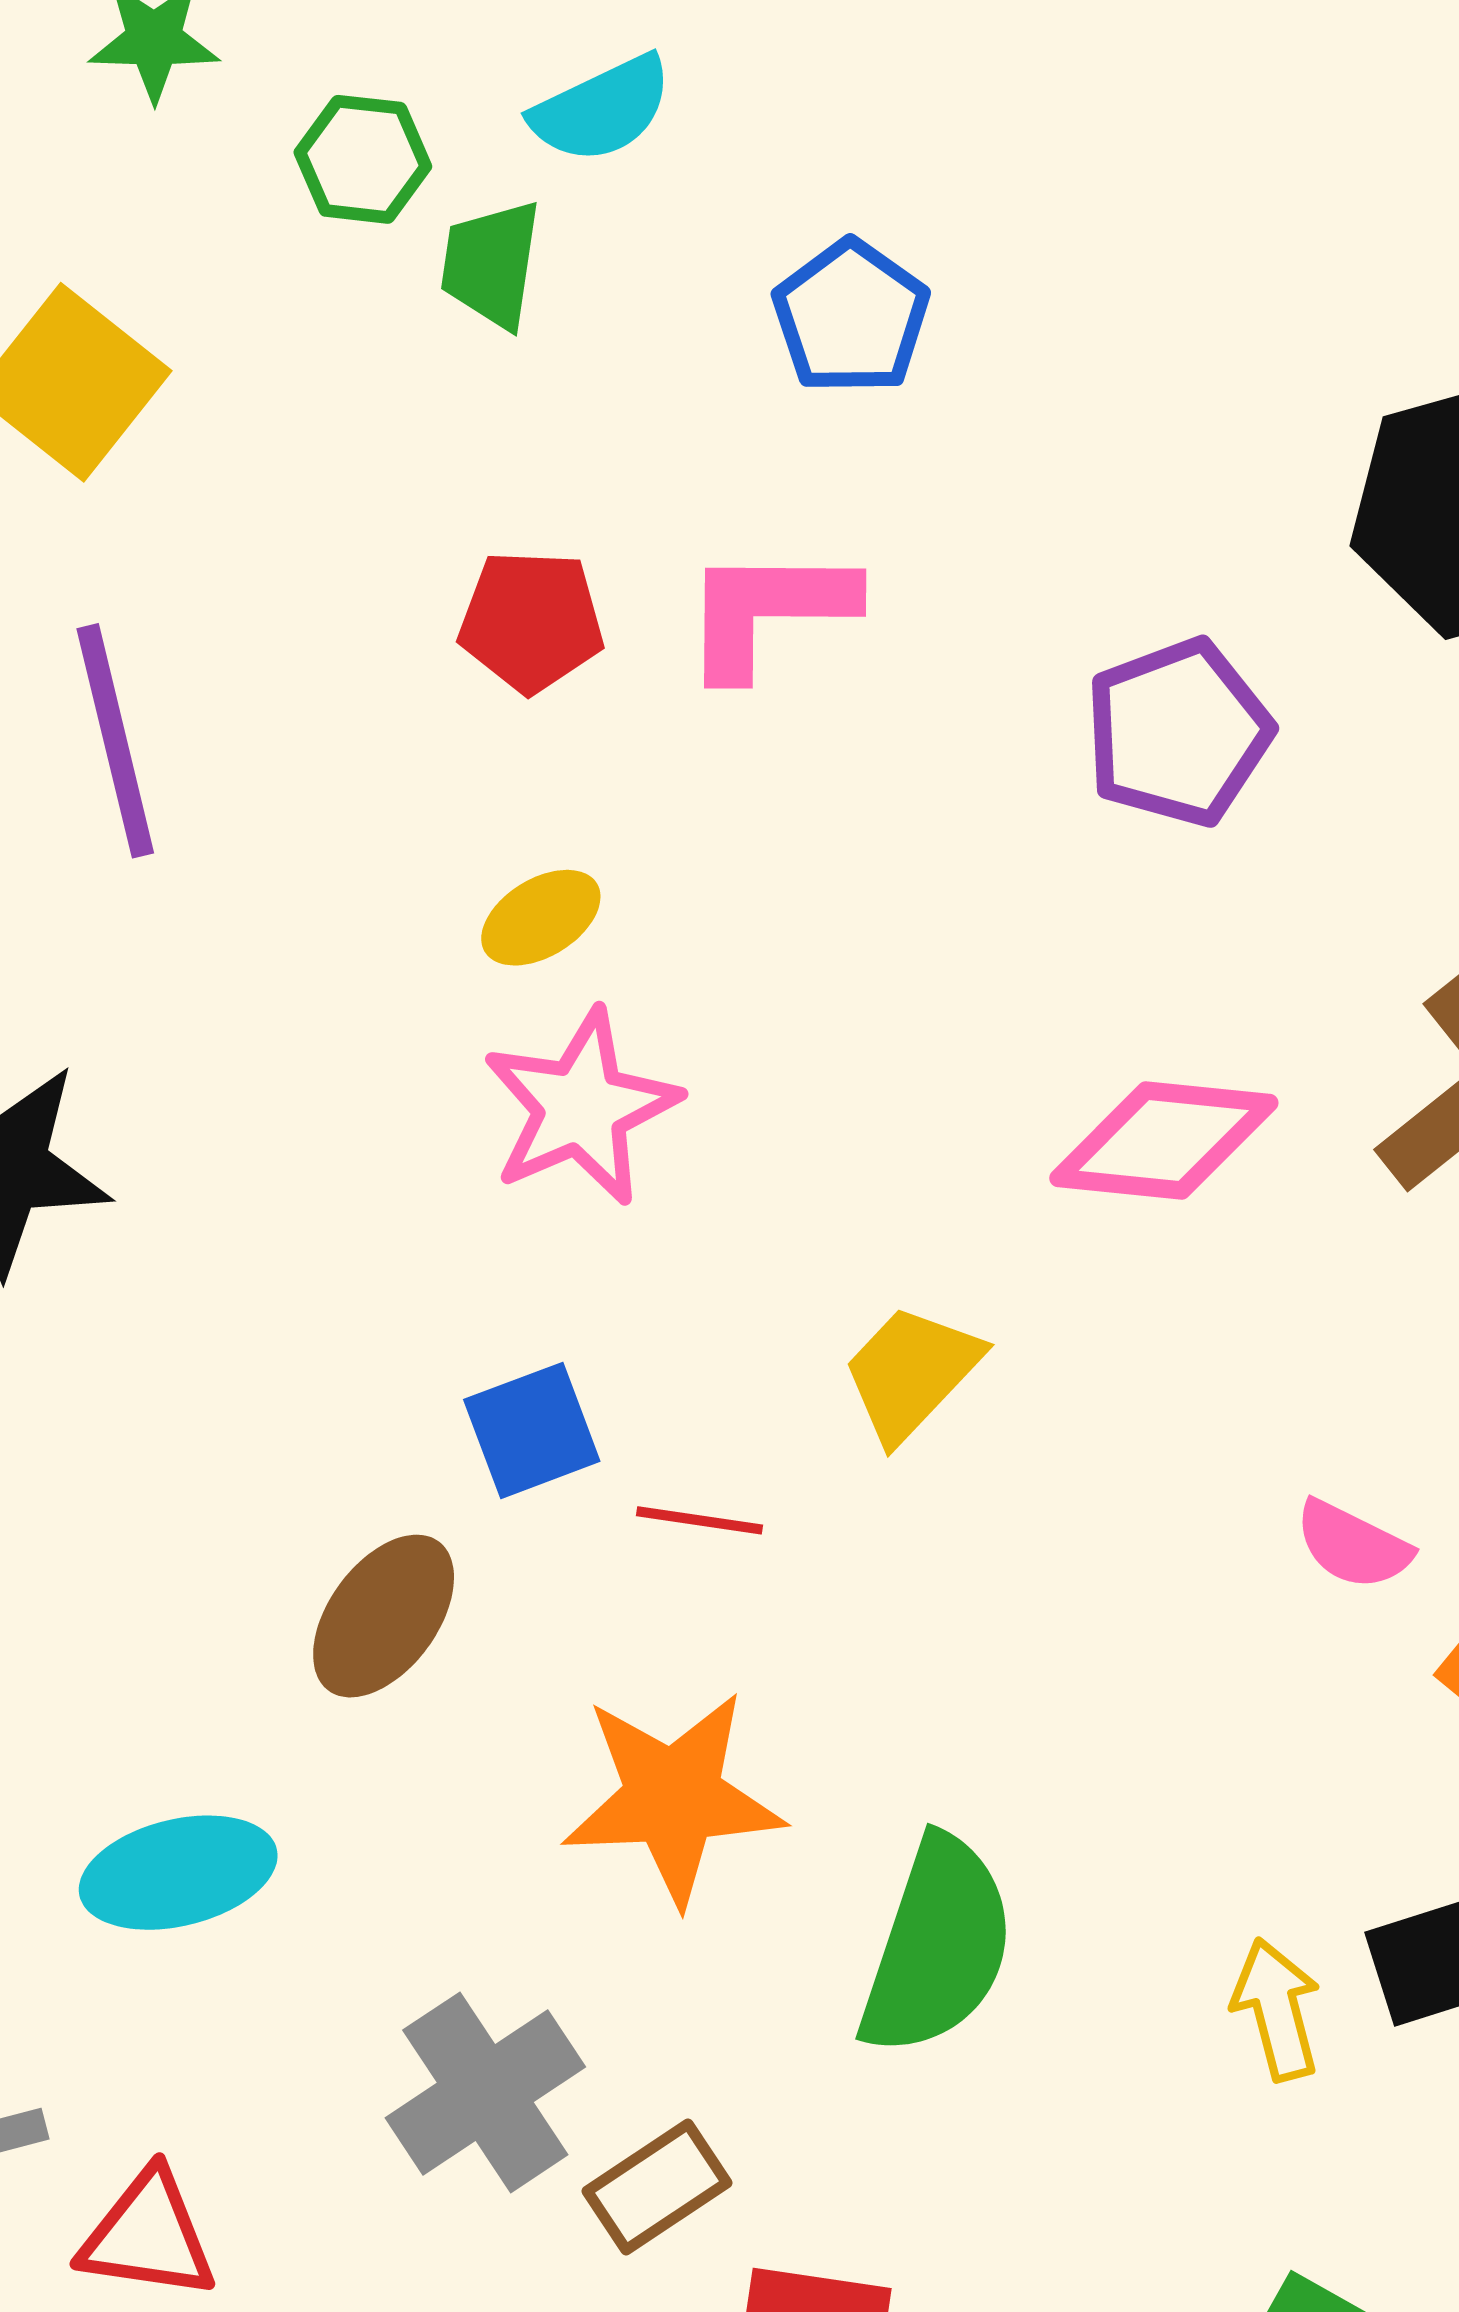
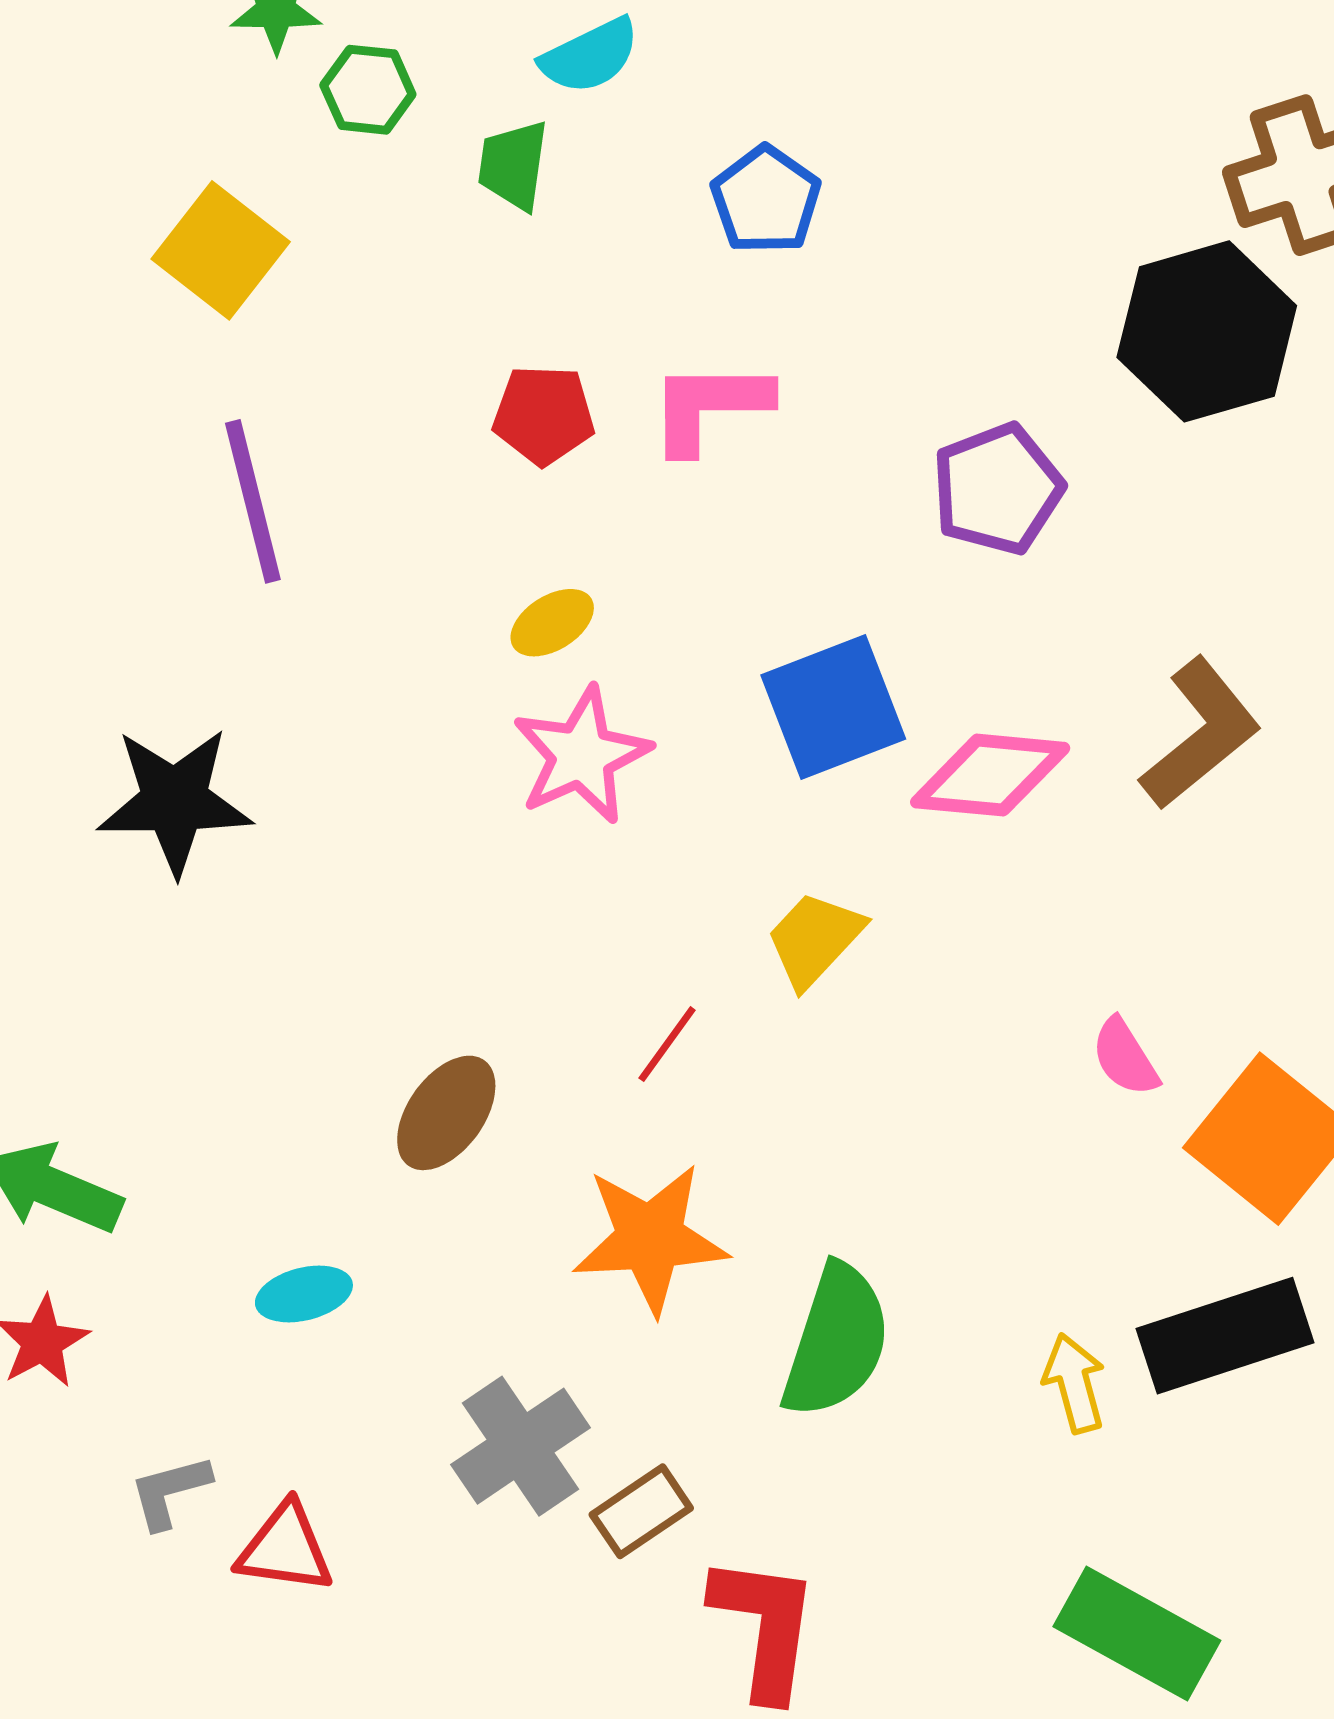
green hexagon: (363, 159) -> (368, 90), moved
blue square: (532, 1430) -> (833, 707), moved, size x1.5
red line: (699, 1520) -> (667, 1044), turned -62
pink semicircle: (1353, 1545) -> (1125, 1057), turned 32
cyan ellipse: (178, 1873) -> (304, 1294), size x0.7

